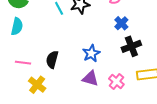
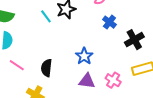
black cross: (131, 46) -> (134, 40), moved
pink line: (23, 63) -> (17, 65), moved, turned 35

